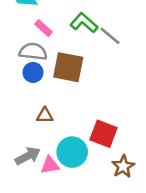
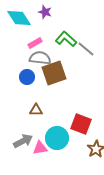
pink rectangle: (43, 28) -> (35, 43), turned -72
gray semicircle: (33, 52) -> (40, 58), moved
brown square: (68, 67) -> (54, 73), turned -30

